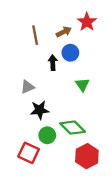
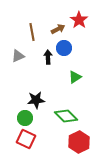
green triangle: (82, 85) -> (75, 77), turned 32
gray triangle: (27, 87) -> (18, 56), moved
green circle: (47, 135) -> (25, 118), moved

